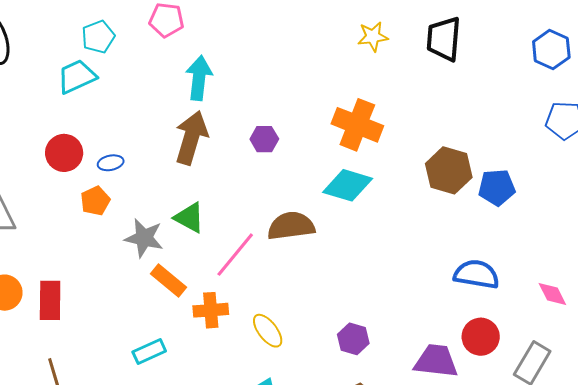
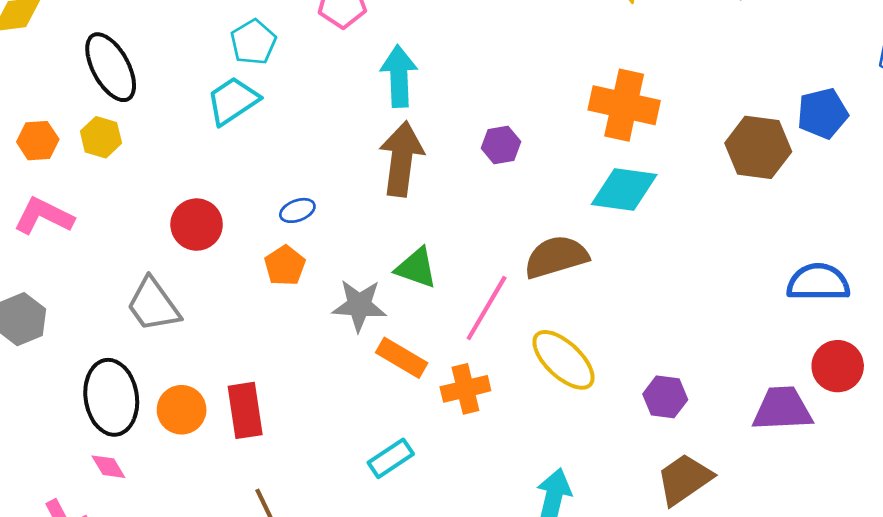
red circle: (64, 153) -> (197, 225), moved
blue pentagon: (497, 187) -> (823, 113), moved
yellow ellipse: (268, 331) -> (563, 360), moved, size x1.4

